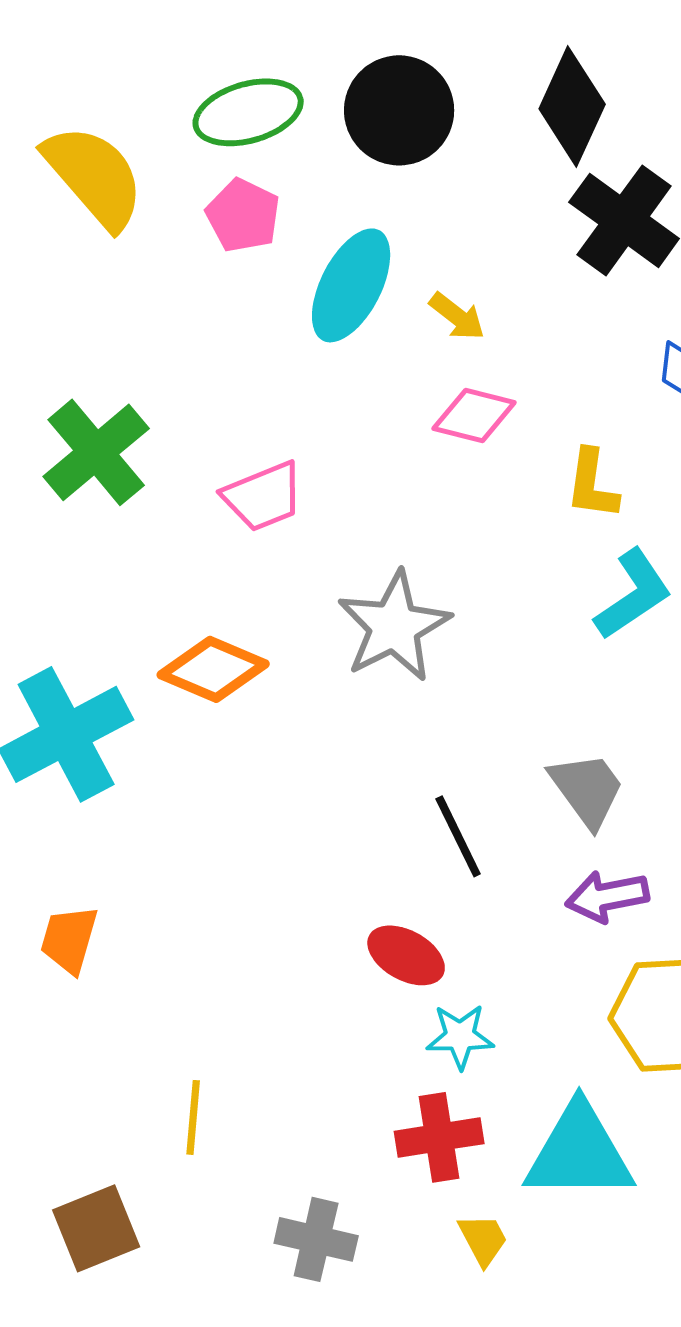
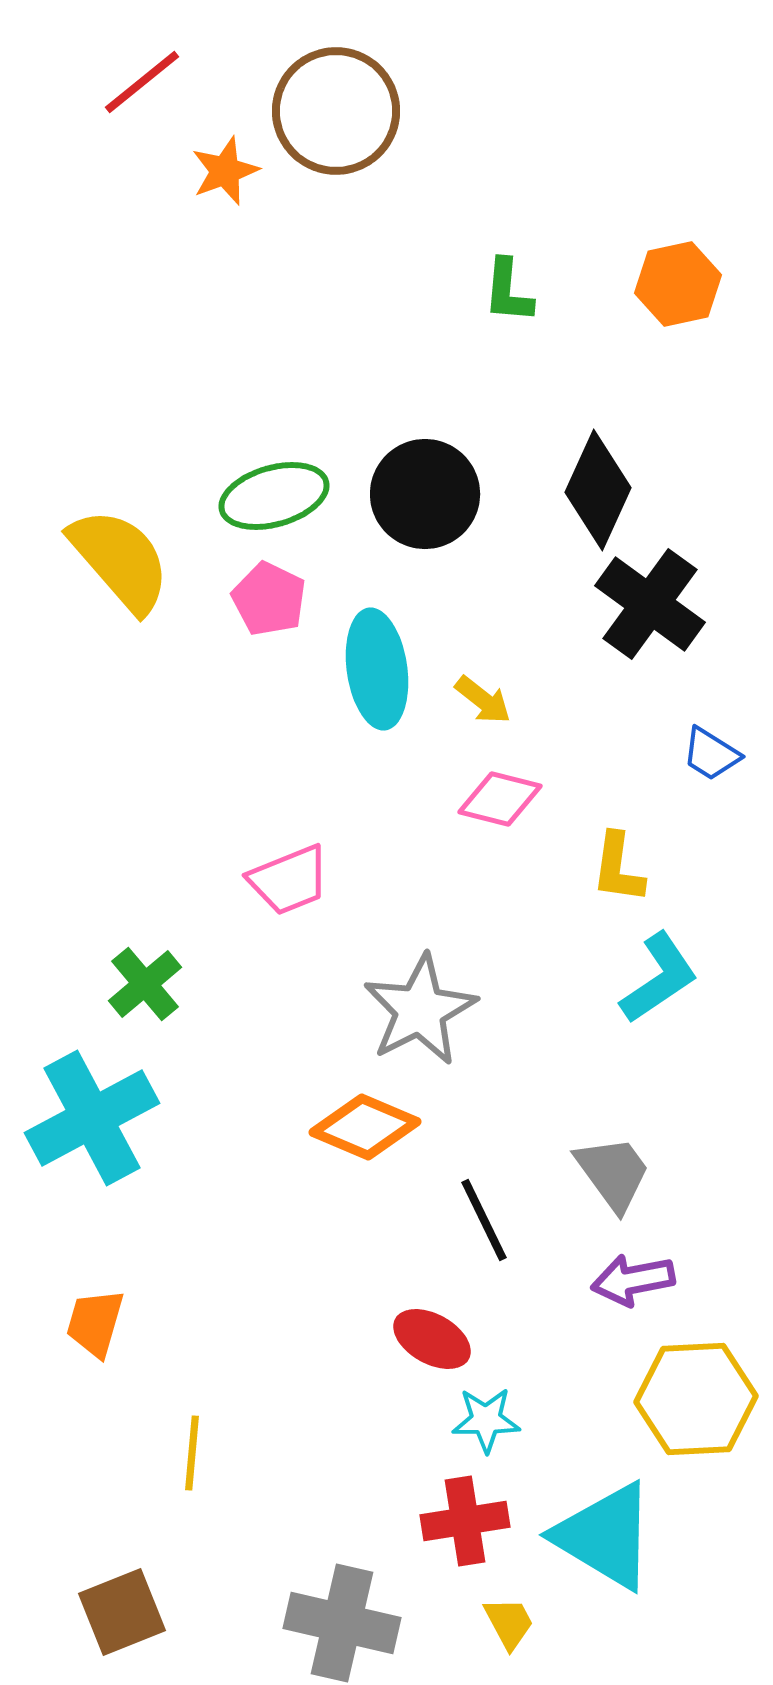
cyan ellipse: (351, 285) -> (377, 669), turned -35
green cross: (96, 452) -> (145, 984), moved, size x0.7
orange diamond: (213, 669) -> (365, 1127), moved
yellow line: (193, 1117) -> (192, 1453), moved
cyan triangle: (579, 1152) -> (605, 1536), turned 31
gray cross: (316, 1239) -> (342, 1623), size x1.4

